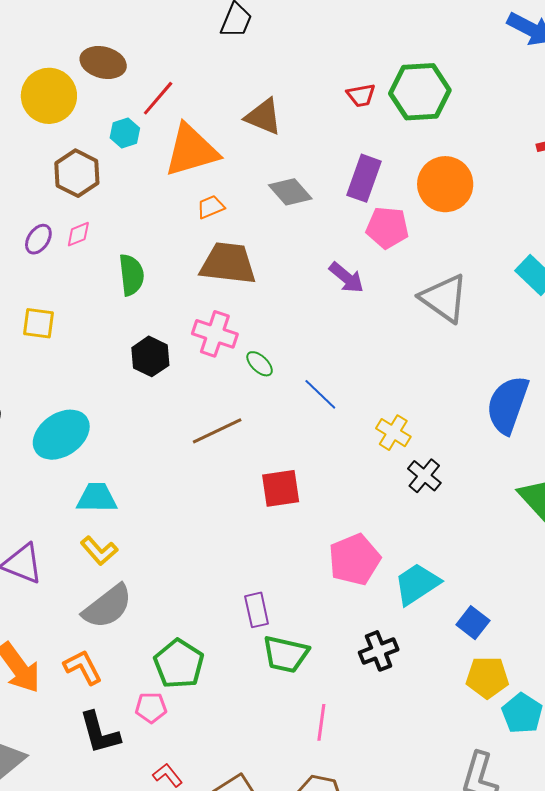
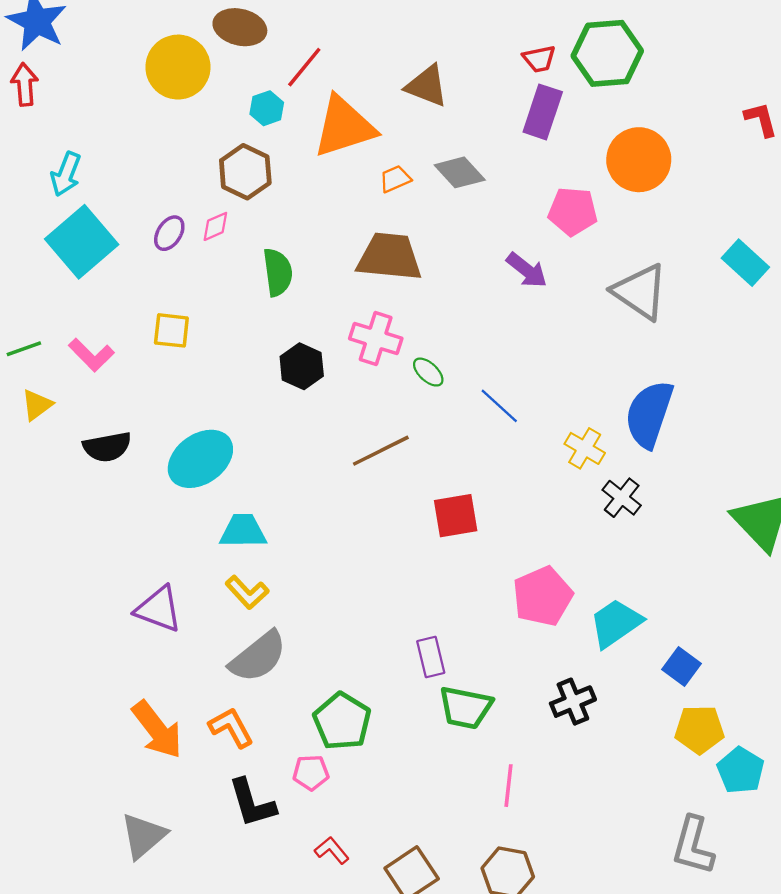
brown hexagon: (77, 173) -> (245, 172), moved
purple rectangle: (364, 178) -> (543, 112), moved
orange trapezoid: (211, 207) -> (395, 179), moved
blue semicircle: (508, 405) -> (649, 414), moved

